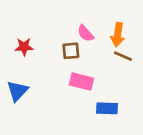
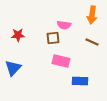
pink semicircle: (86, 33) -> (64, 25), turned -40
orange arrow: (118, 35) -> (92, 15), moved

